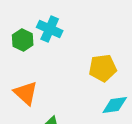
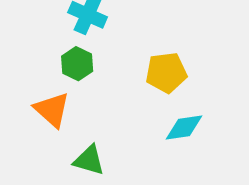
green hexagon: (23, 40) -> (77, 64), moved

